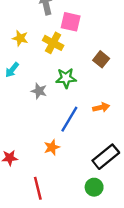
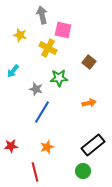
yellow star: (20, 38) -> (20, 35), moved
blue line: (69, 119) -> (42, 112), moved
orange star: (52, 147) -> (47, 147), moved

